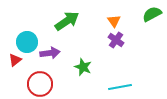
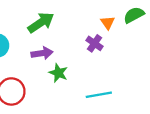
orange triangle: (114, 21) -> (108, 23), moved
purple arrow: (50, 53) -> (42, 53), moved

